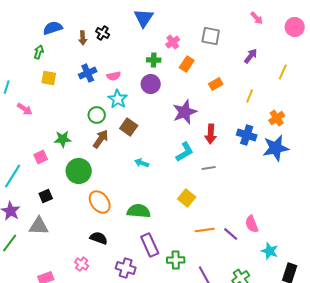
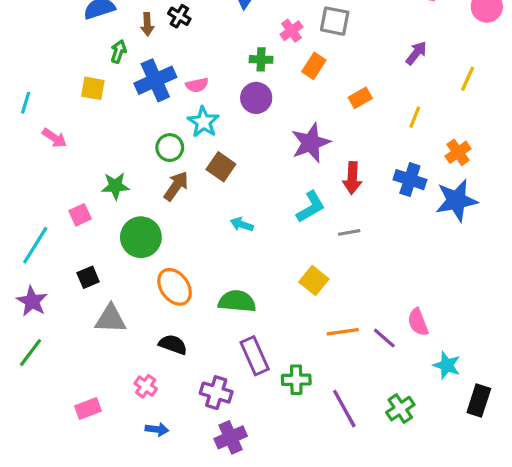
gray square: (211, 36) -> (335, 21), moved
green arrow: (39, 52) -> (118, 51), moved
blue cross: (88, 73) -> (155, 80), size x1.4
gray triangle: (39, 226) -> (110, 319), moved

